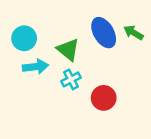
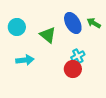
cyan arrow: (35, 67) -> (25, 60), moved
cyan cross: (71, 79) -> (78, 56), moved

